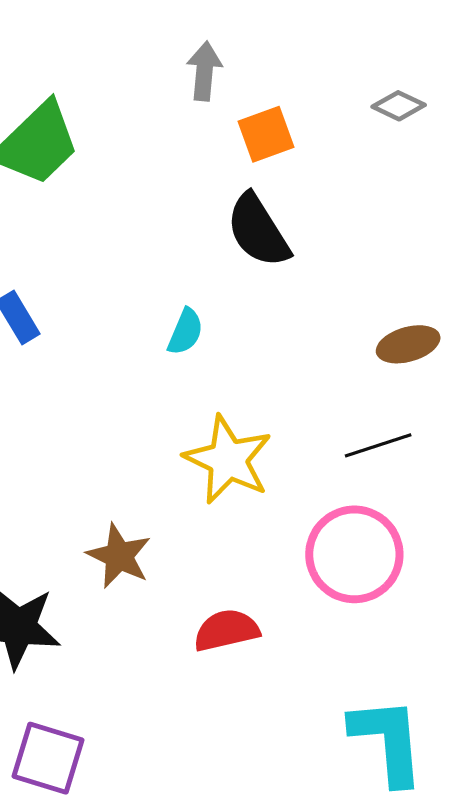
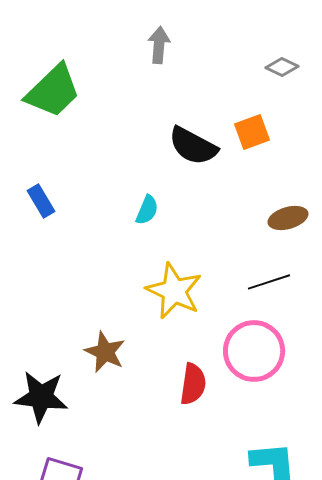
orange square: (266, 134) -> (252, 132), moved
black semicircle: (258, 231) -> (193, 146), turned -30
red semicircle: (226, 630) -> (193, 384), moved, turned 111

